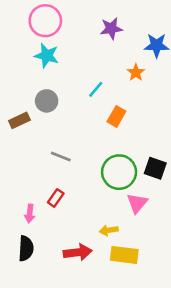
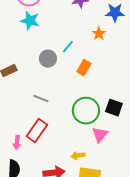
gray circle: (47, 101) -> (48, 59), moved
red rectangle: (56, 198) -> (37, 131), size x1.6

